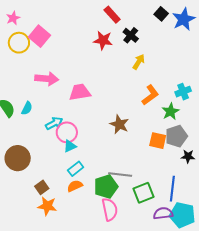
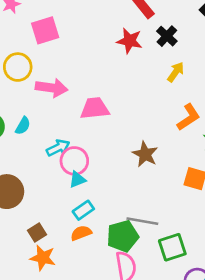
pink square: (40, 36) -> (45, 30), turned 30
yellow circle: (19, 43) -> (18, 67), moved

